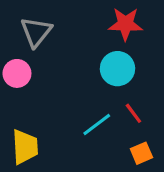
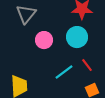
pink circle: (17, 73) -> (44, 40), moved

